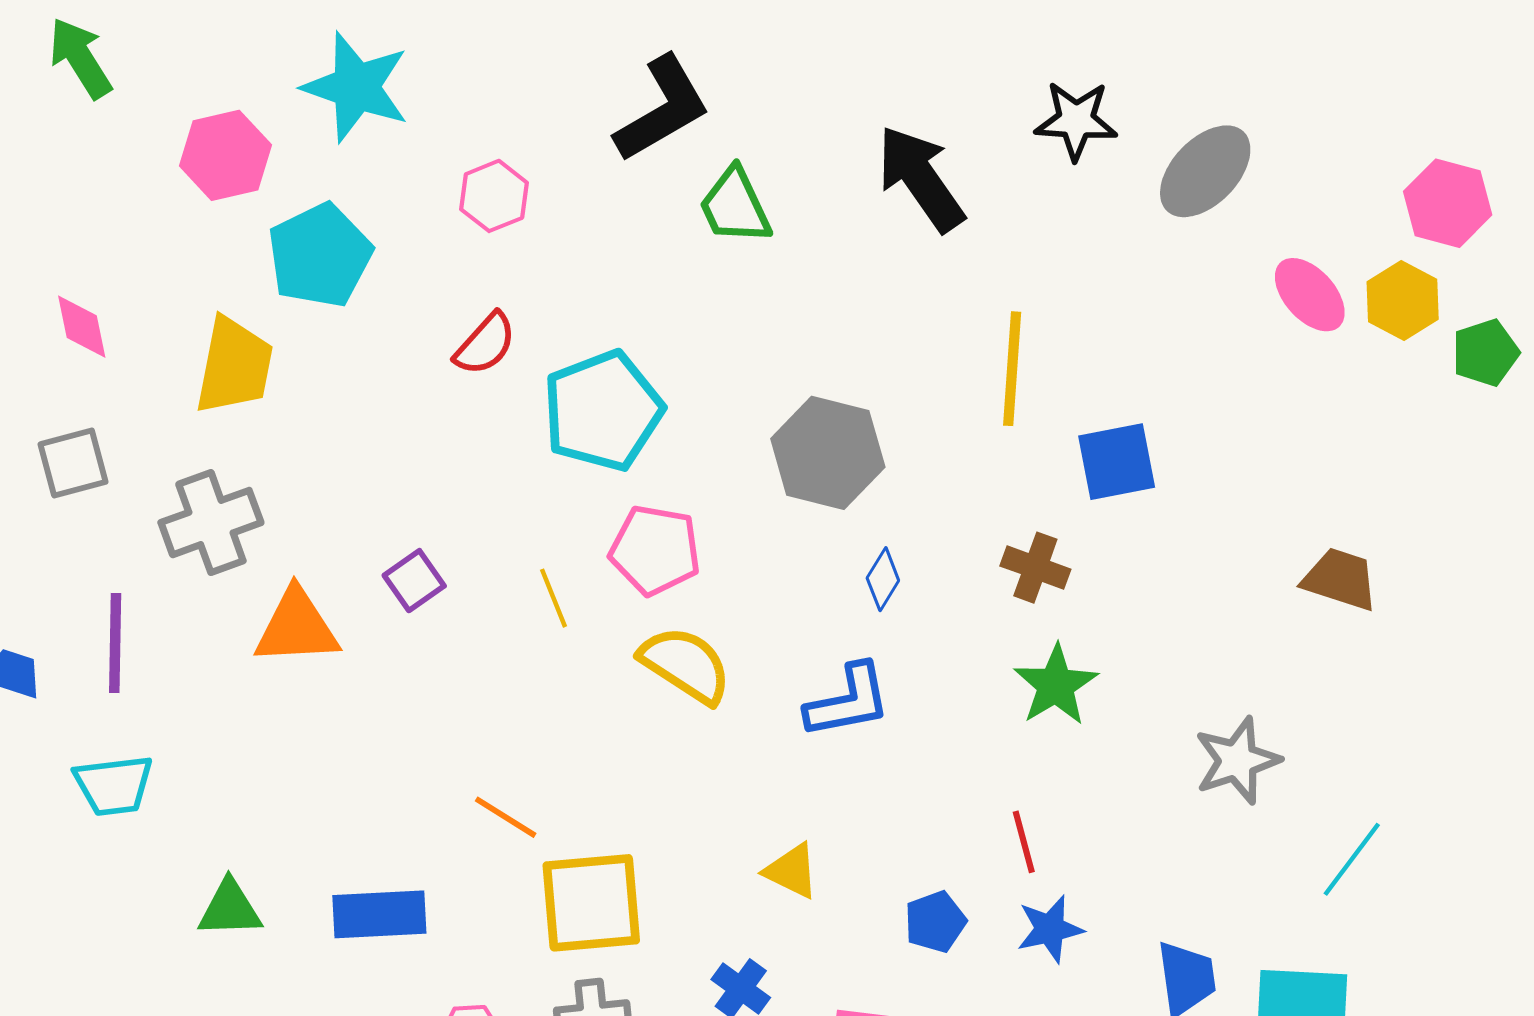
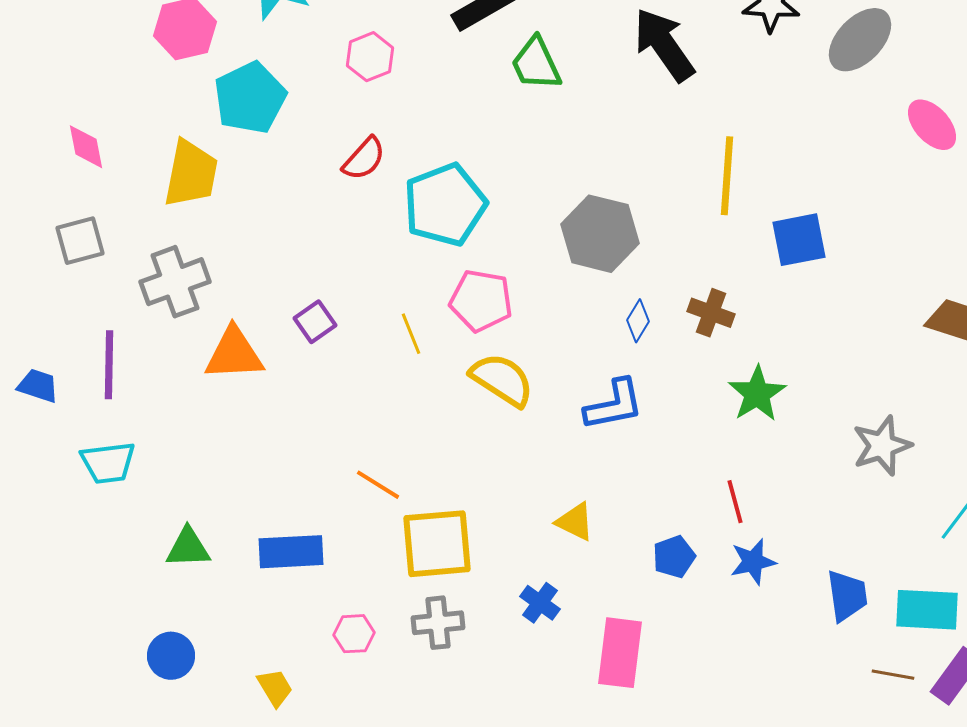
brown cross: (1035, 568) -> (711, 313), moved

